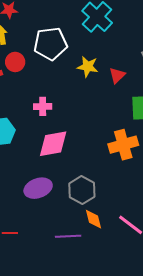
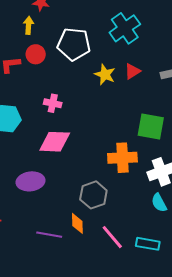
red triangle: (117, 75) -> (132, 71), moved
gray hexagon: (82, 190) -> (93, 195), moved

